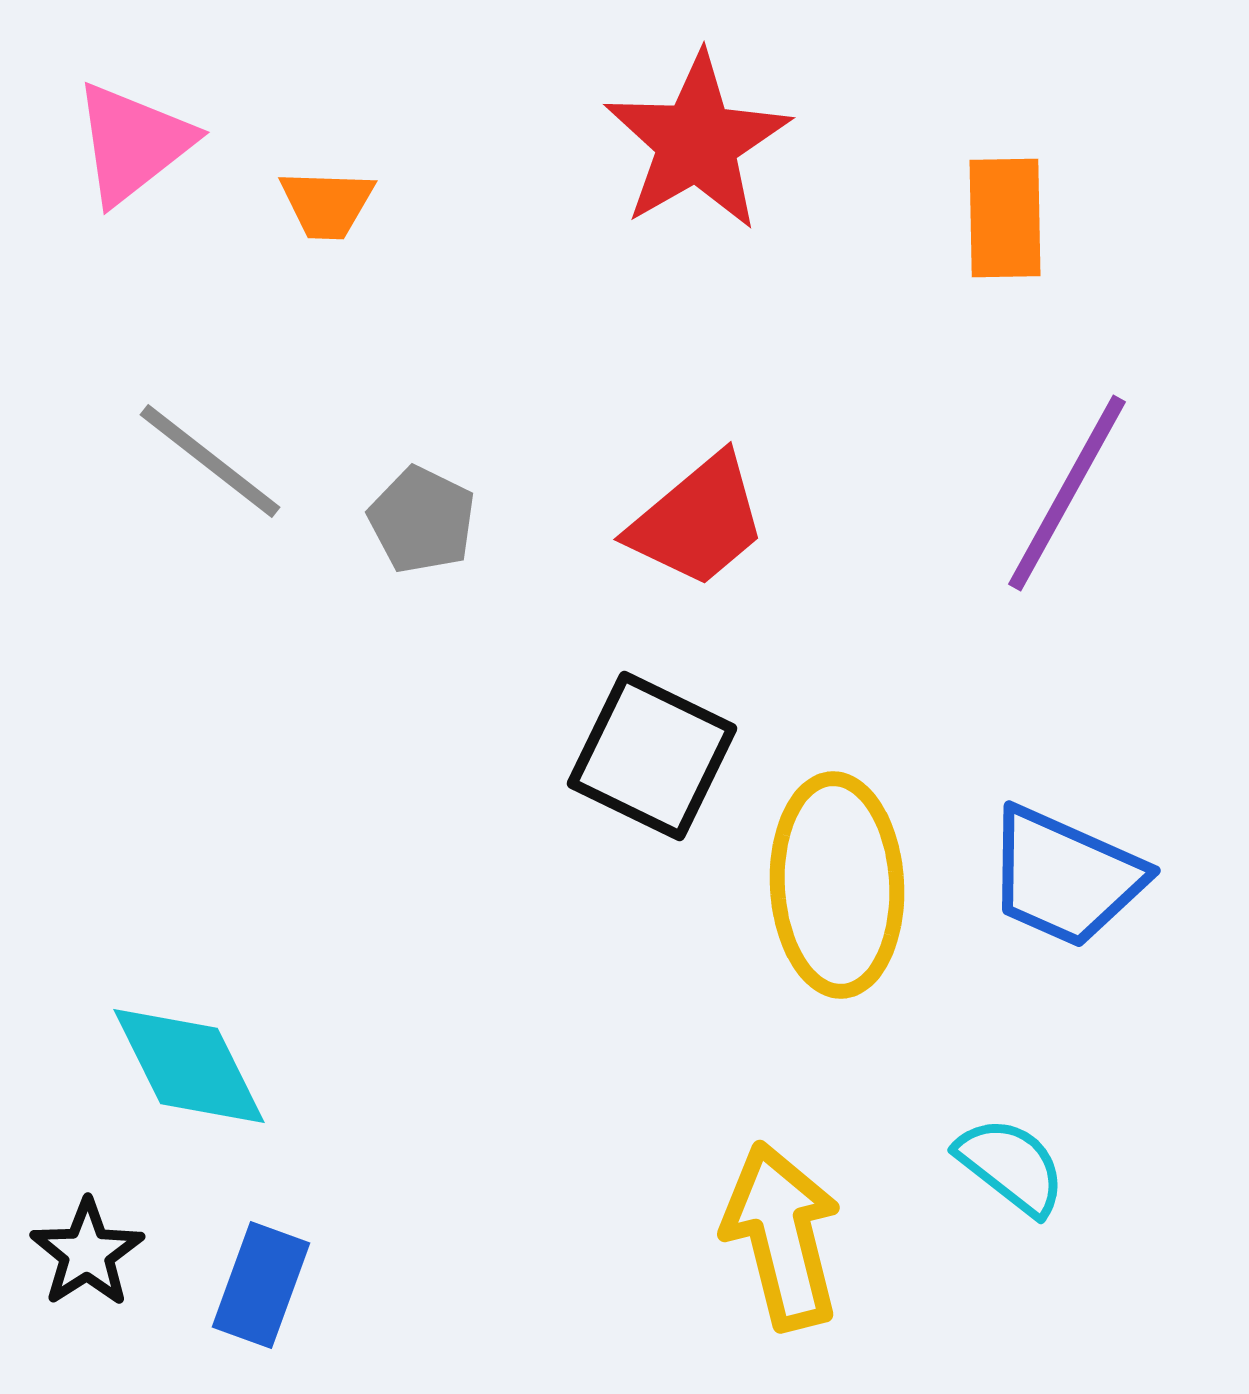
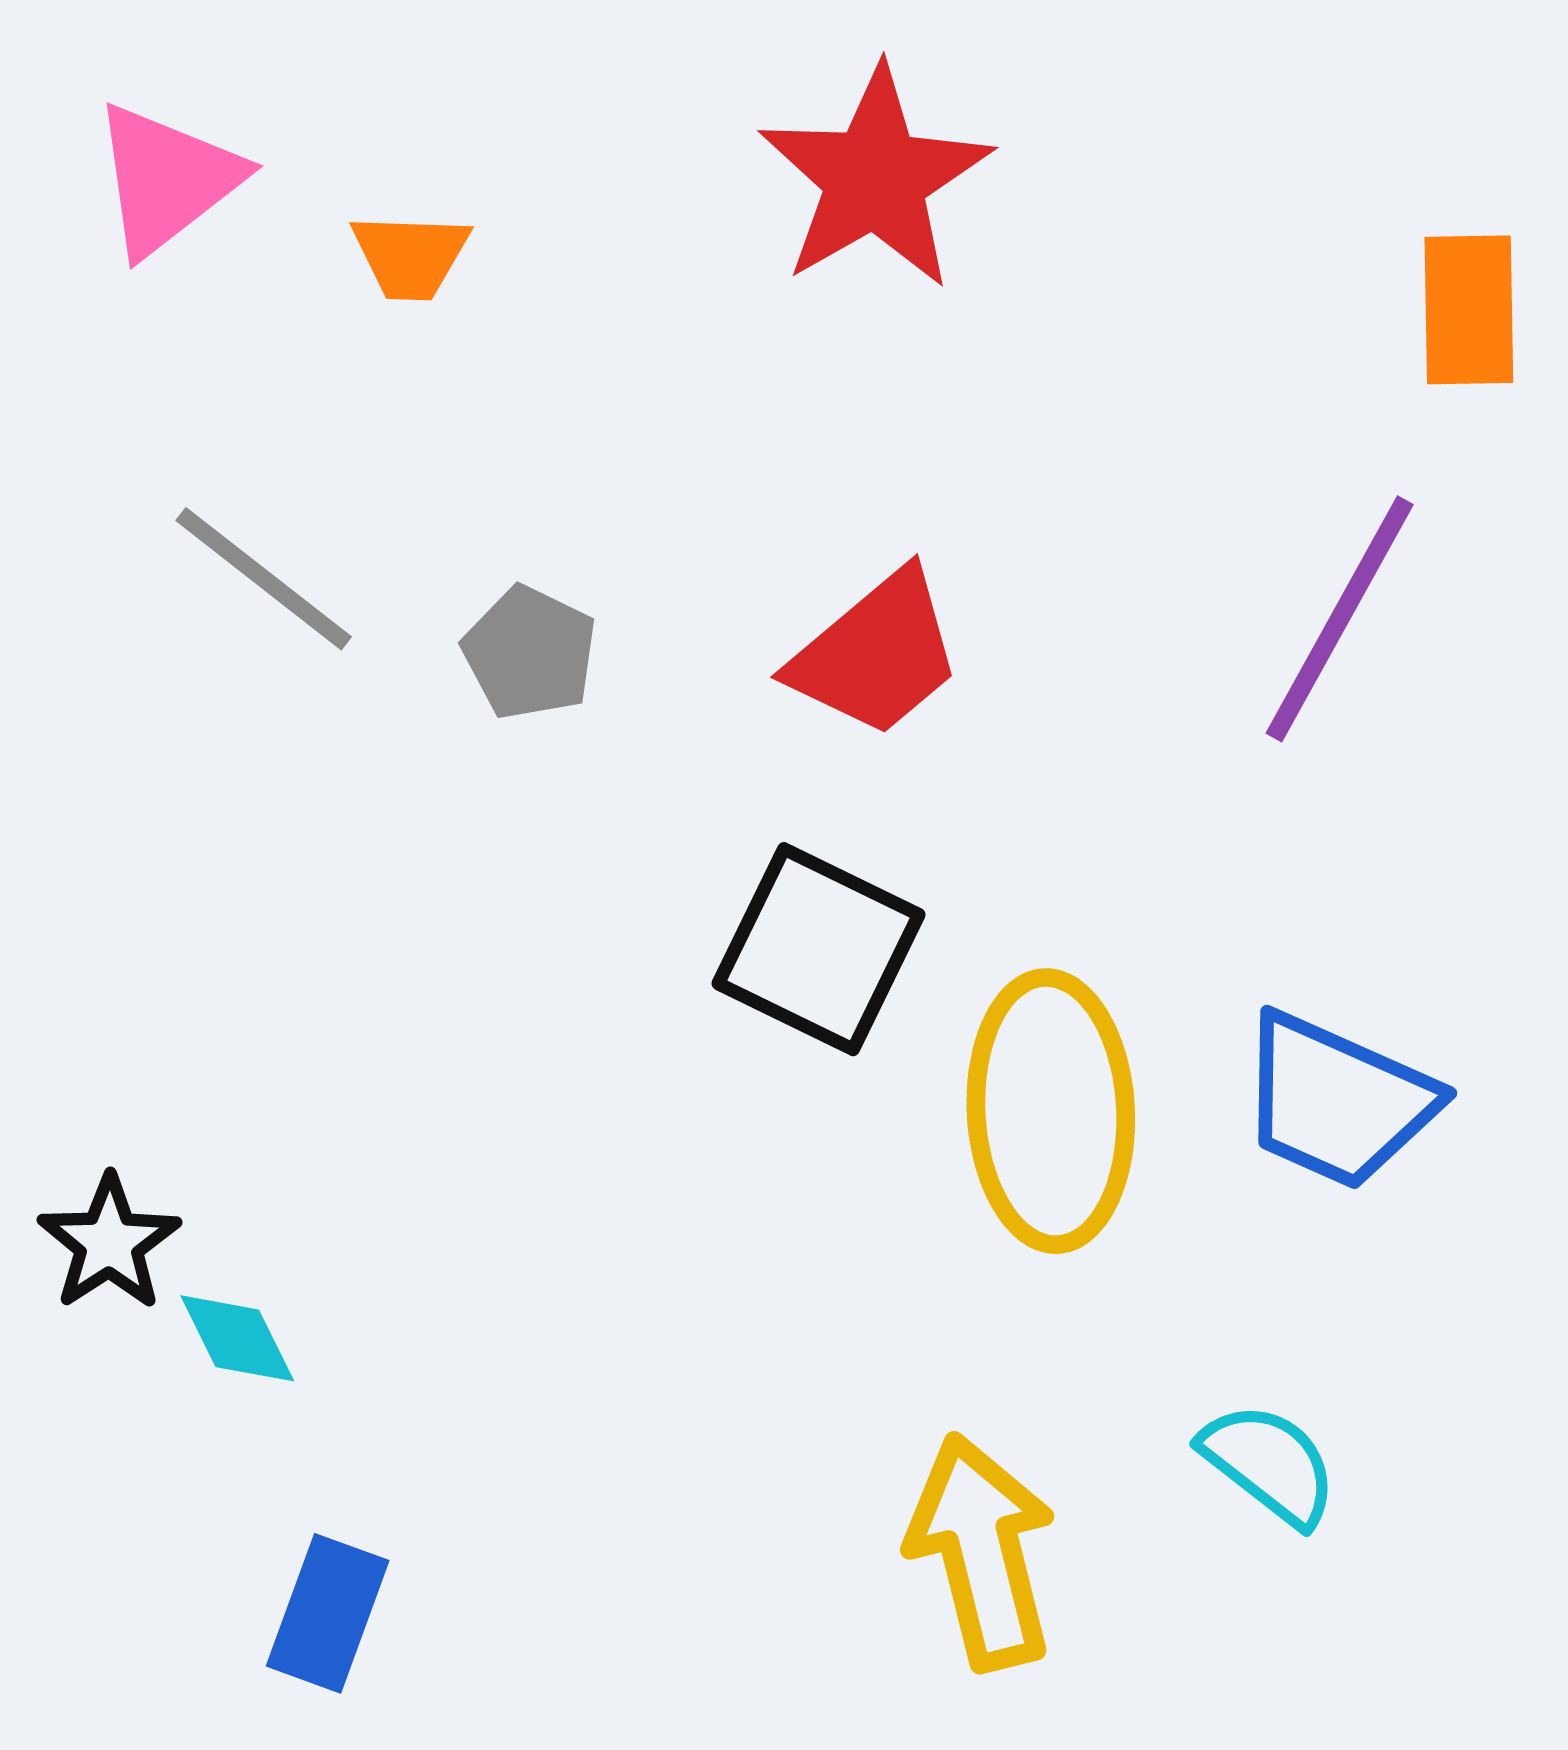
orange rectangle: (1005, 218) -> (1469, 310), moved
cyan diamond: (189, 1066) -> (237, 1338), size x0.6
black star: (87, 1253) -> (109, 1243), moved

